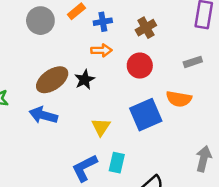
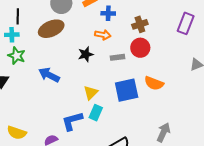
gray rectangle: (193, 62) -> (118, 57), moved
red circle: (140, 66) -> (140, 48), moved
brown ellipse: (52, 80) -> (51, 29), moved
cyan rectangle: (117, 163) -> (96, 113), moved

